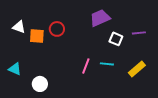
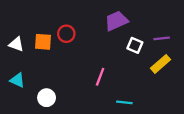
white triangle: (19, 27) -> (16, 44), moved
cyan line: (107, 64) -> (124, 102), moved
yellow rectangle: (137, 69) -> (160, 64), moved

